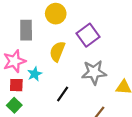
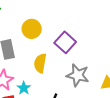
gray star: (94, 72) -> (78, 75), turned 30

